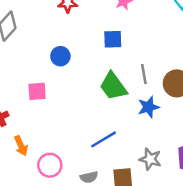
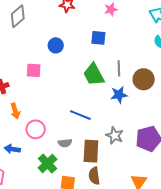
blue line: (104, 139) -> (80, 115), turned 45

